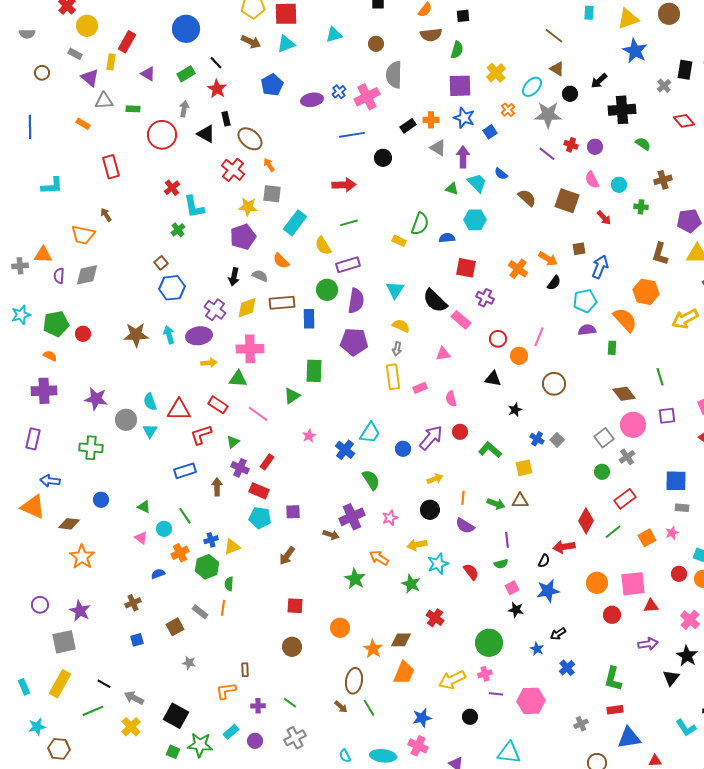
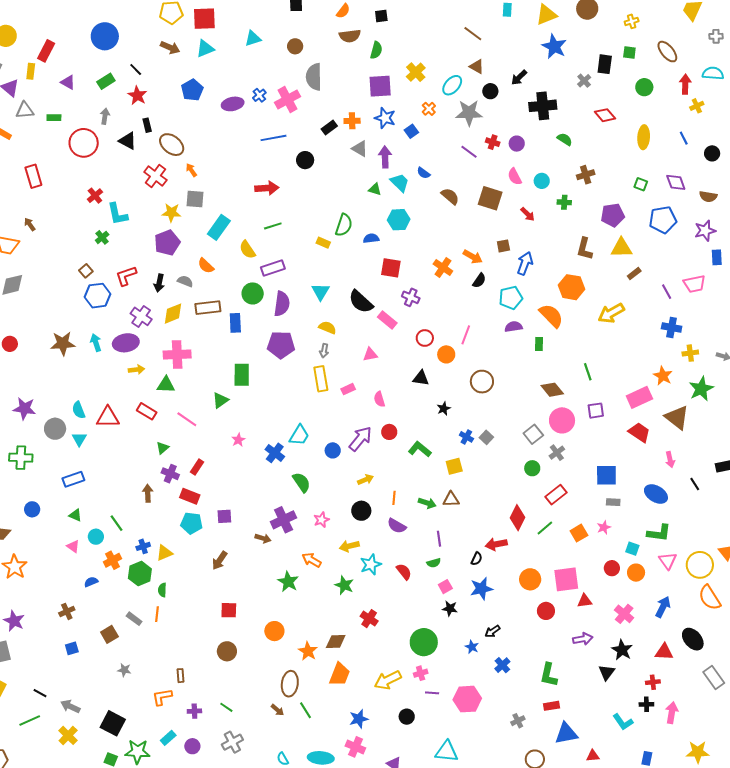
red L-shape: (201, 435) -> (126, 276), moved
blue rectangle: (185, 471) -> (73, 479), moved

